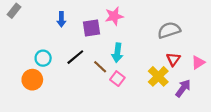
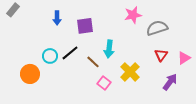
pink star: (114, 16) -> (133, 15), moved
cyan circle: (43, 58) -> (50, 56), moved
yellow cross: (158, 76) -> (130, 72), moved
pink square: (117, 79) -> (104, 83), moved

